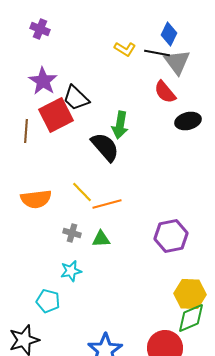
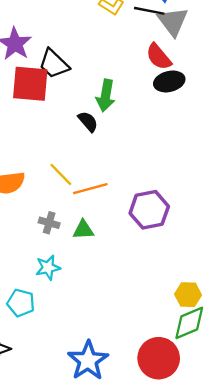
red square: (56, 115) -> (30, 84), turned 32
black ellipse: (188, 121) -> (169, 81), moved
black semicircle: (105, 147) -> (88, 122), size x0.6
purple hexagon: (171, 236) -> (149, 210), moved
yellow hexagon: (190, 294) -> (188, 295), size x0.7

